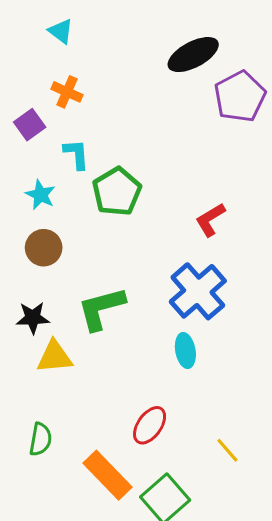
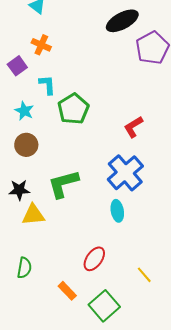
orange rectangle: (107, 475) -> (67, 291), size x0.6

